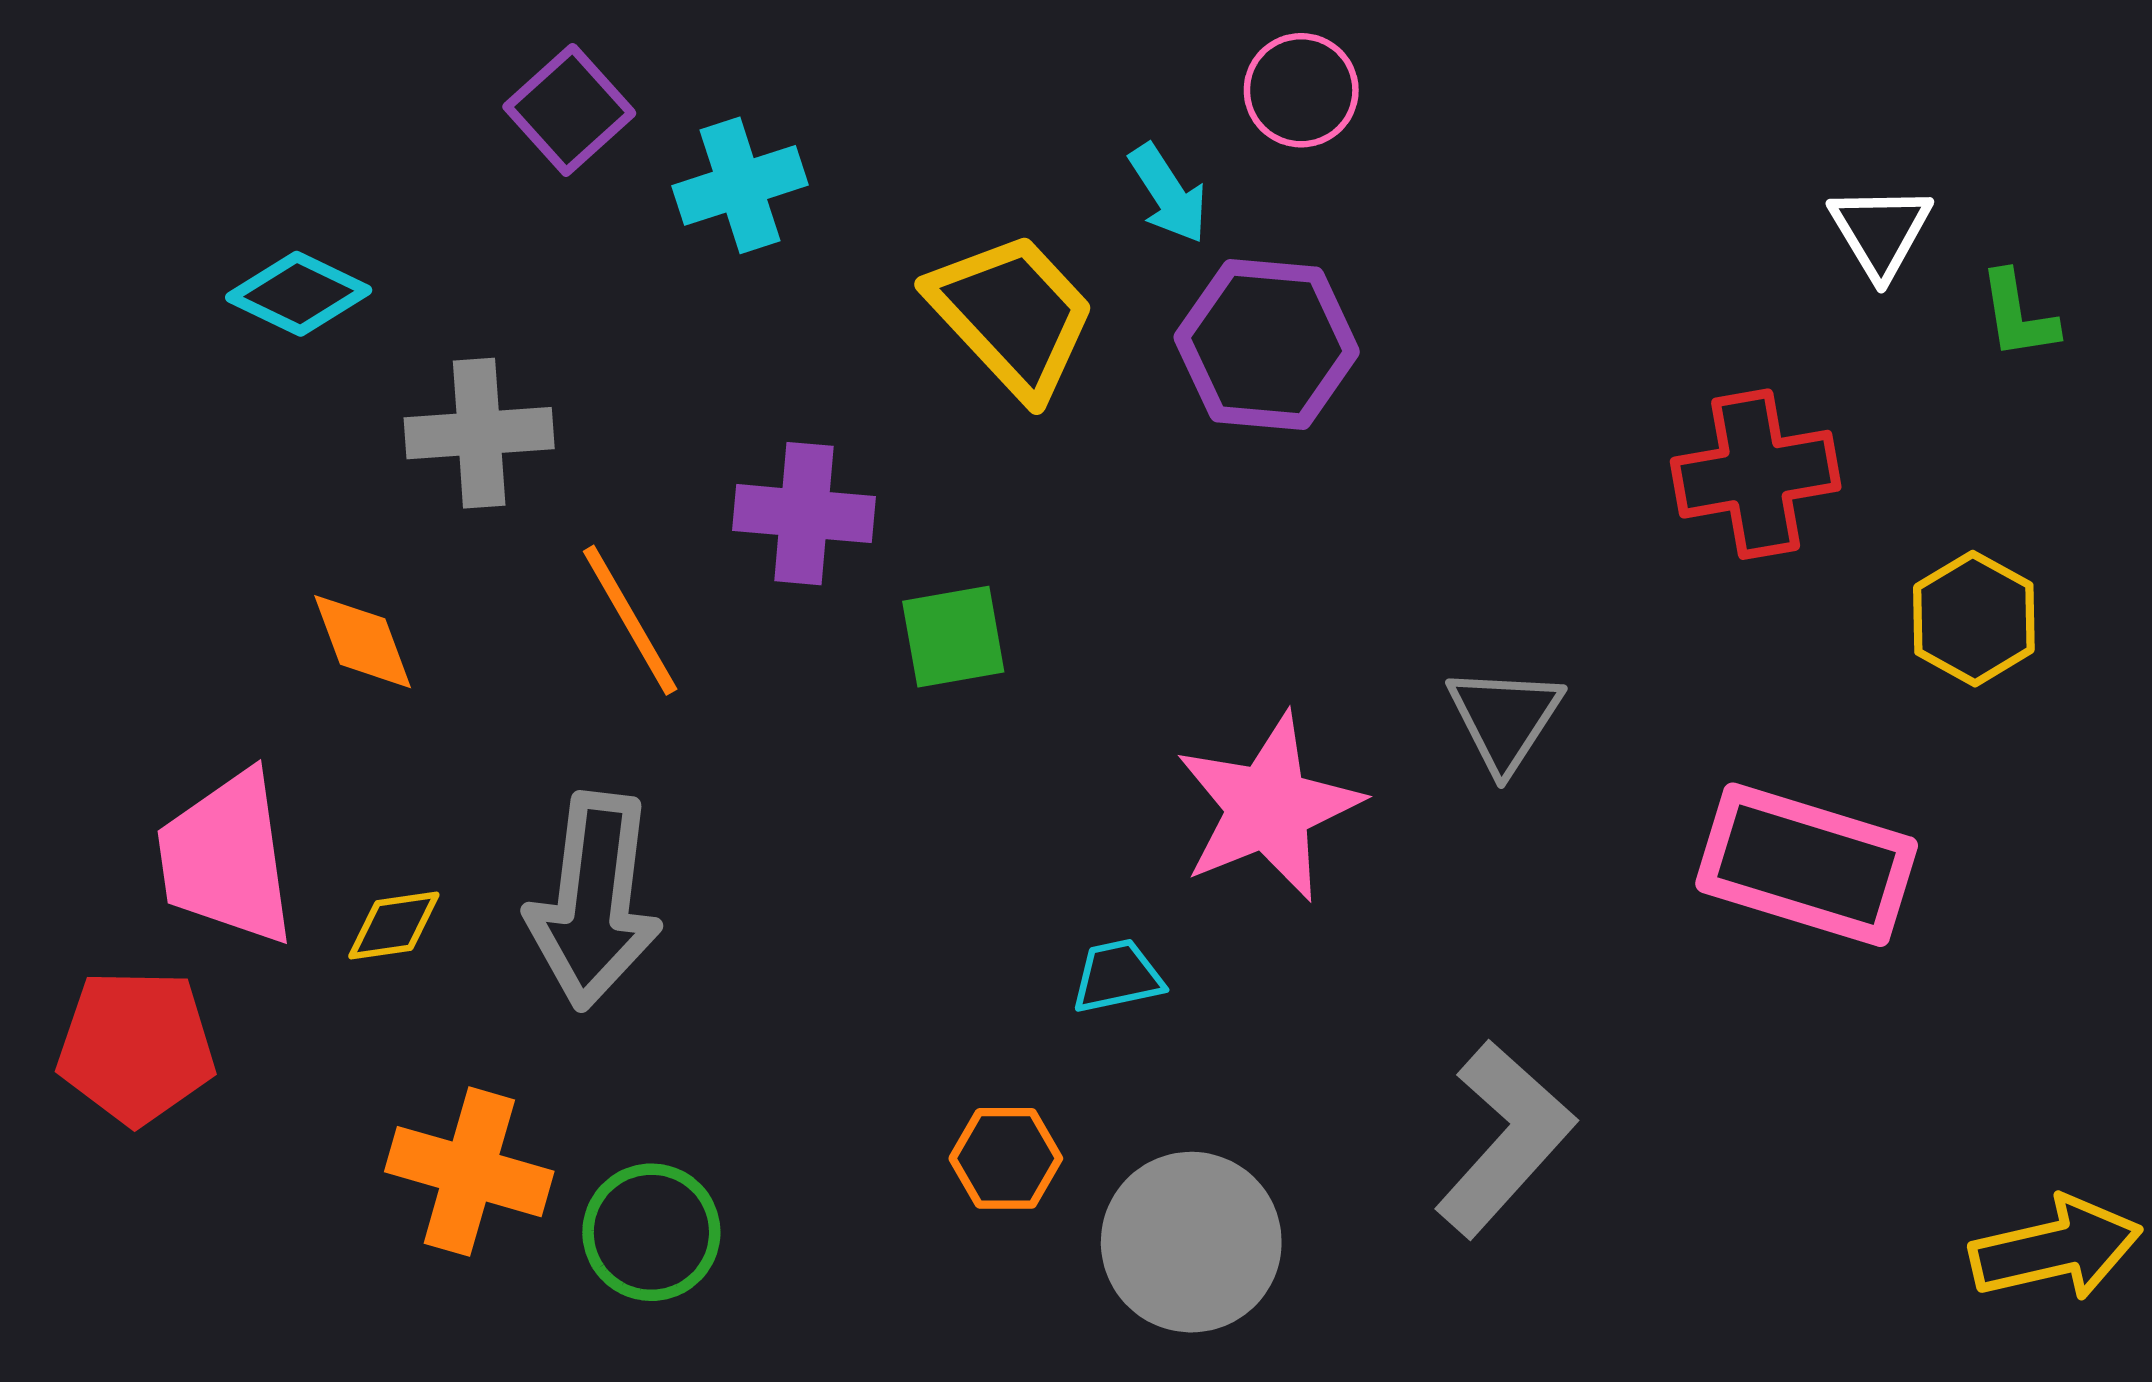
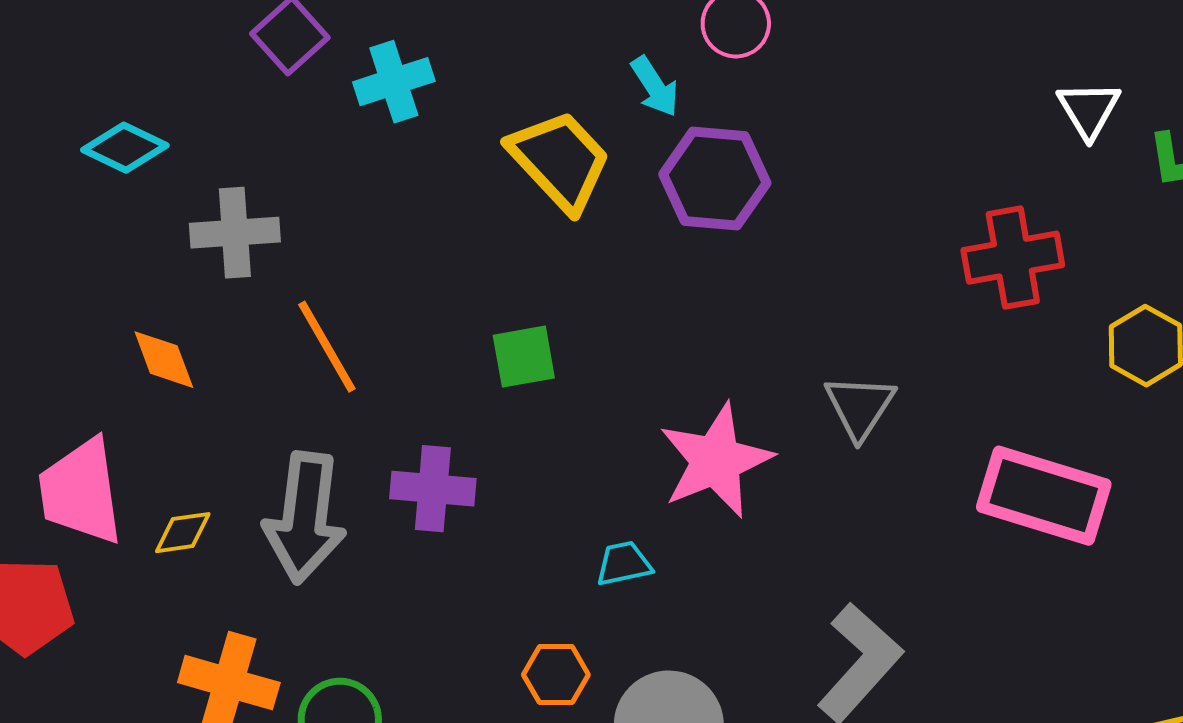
purple cross: (804, 514) -> (433, 489), moved

